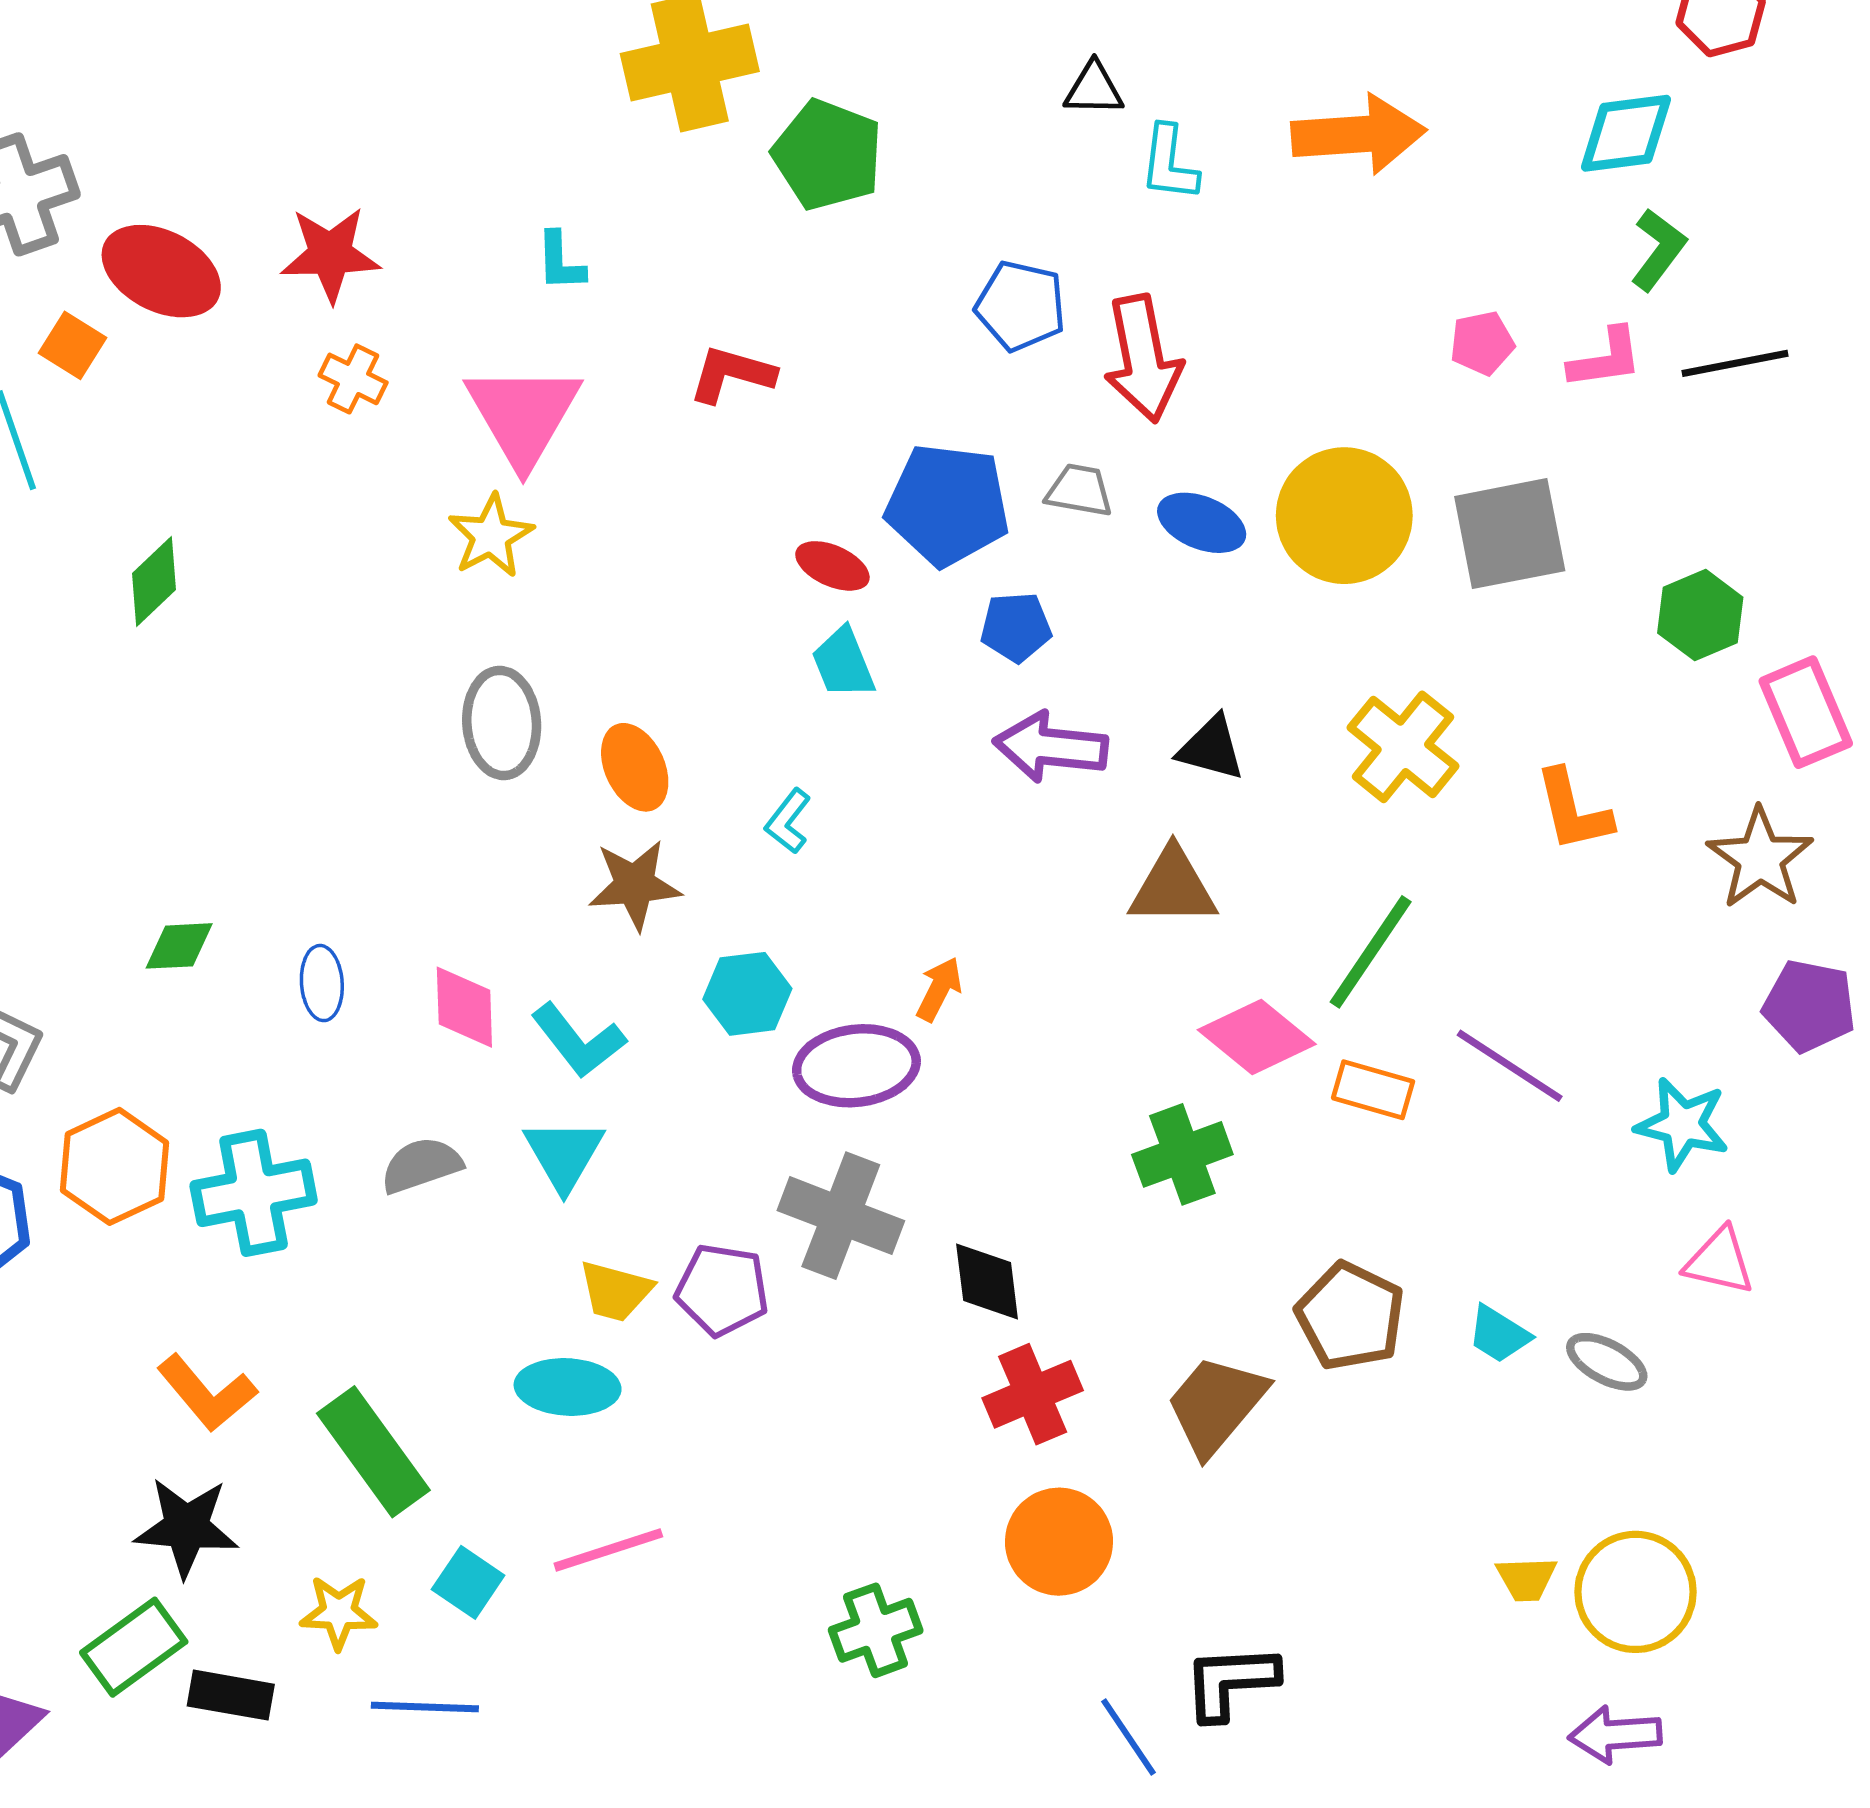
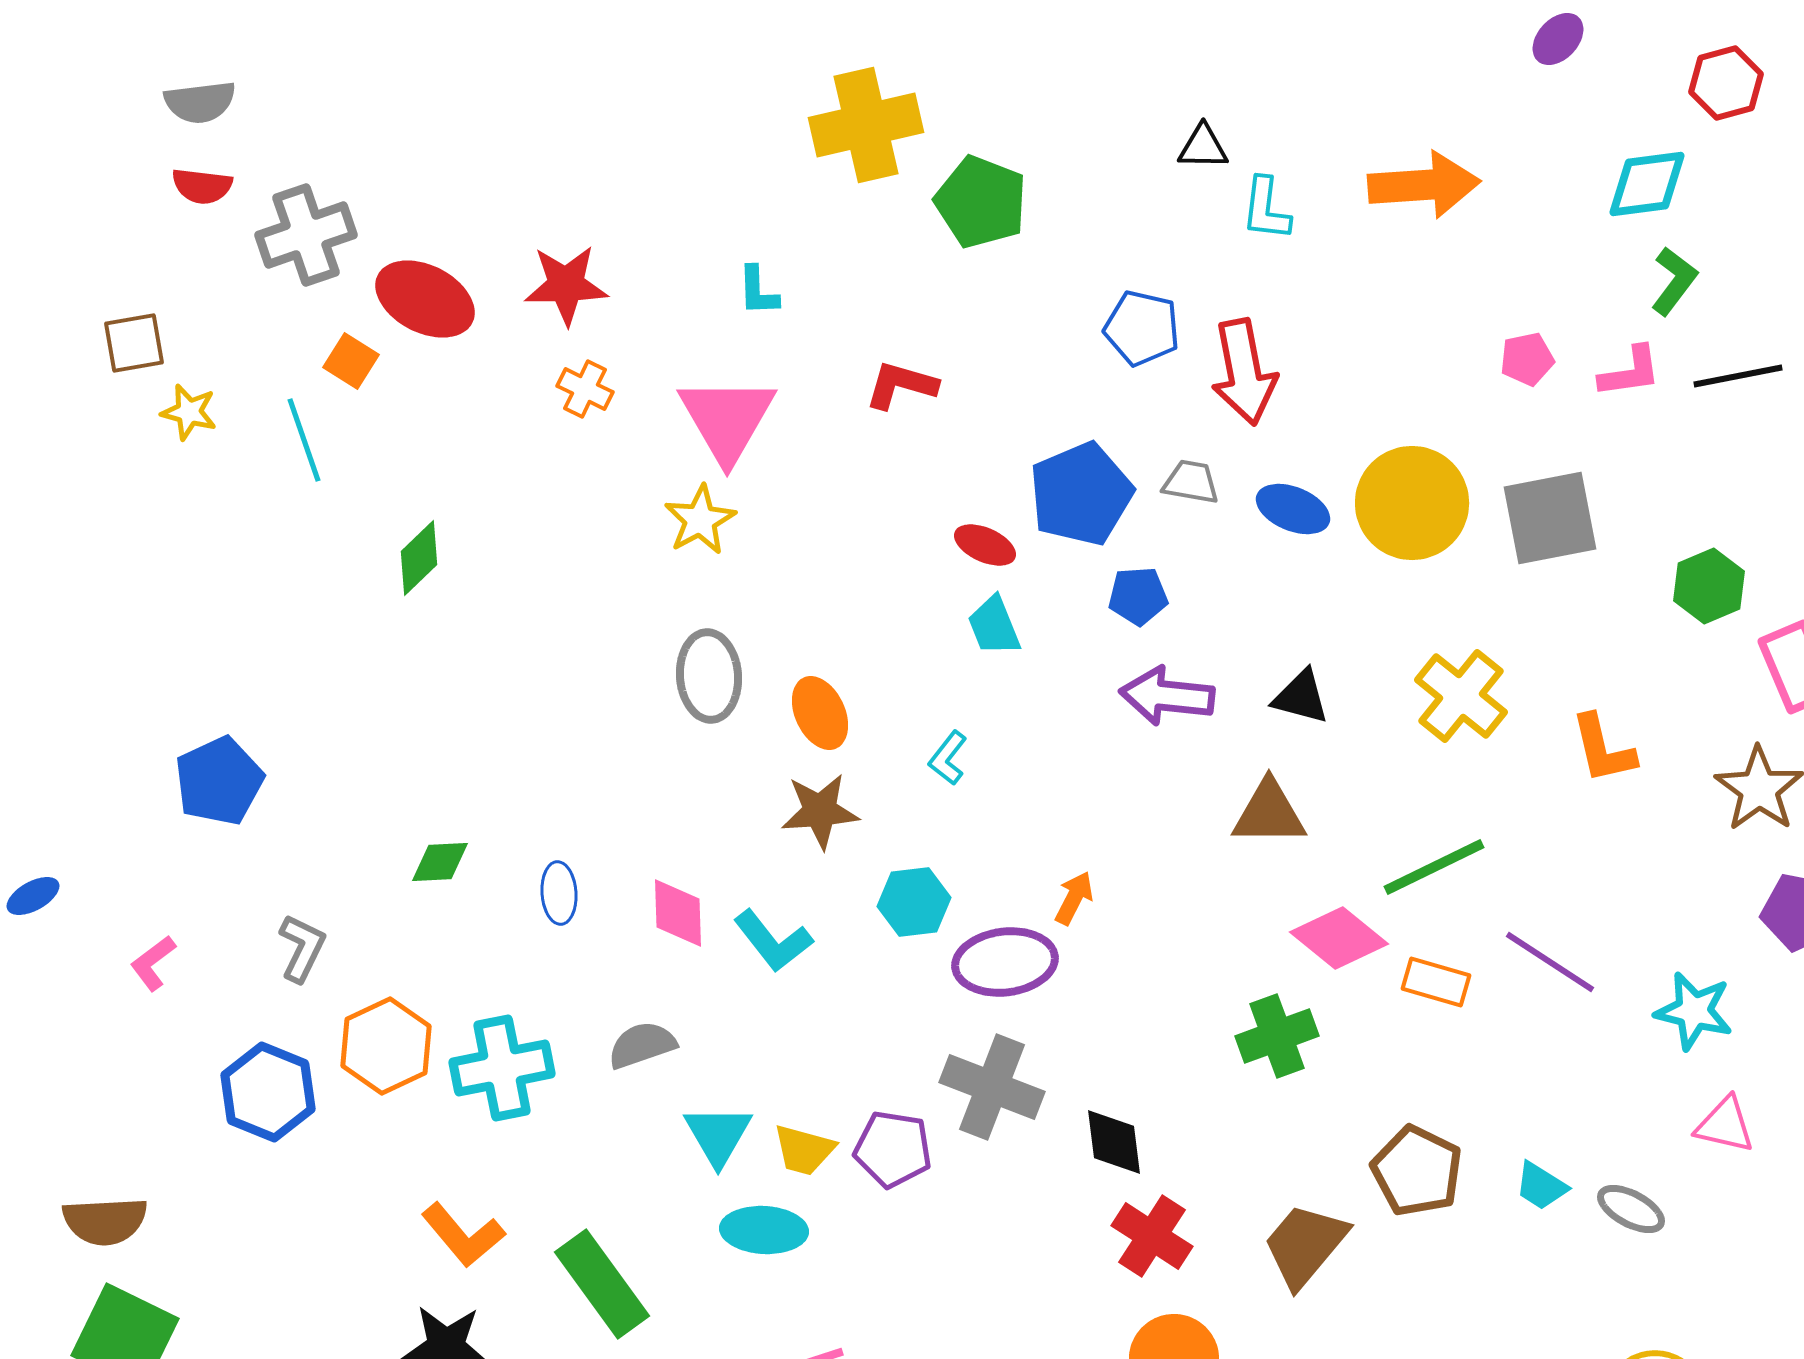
blue pentagon: (948, 505) -> (1081, 494), turned -30
green line: (1371, 952) -> (1434, 867), turned 30
cyan triangle: (564, 1154) -> (718, 1135), moved
red cross: (1033, 1394) -> (1152, 1236), turned -34

